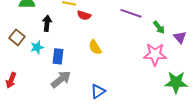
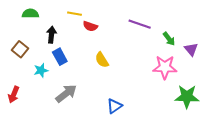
cyan star: (37, 47) -> (41, 70), moved
blue rectangle: (58, 56) -> (60, 57), moved, turned -35
blue triangle: (98, 91) -> (114, 106), moved

